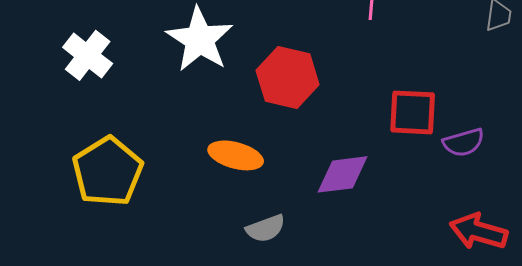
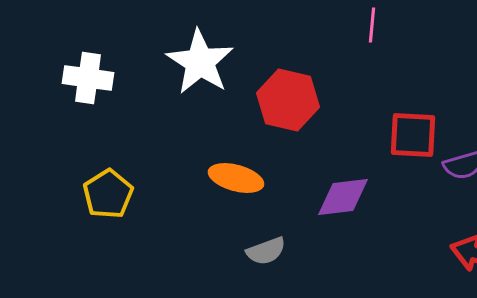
white cross: (88, 55) -> (88, 78), turned -30
yellow pentagon: (108, 171) -> (108, 194), size x0.7

